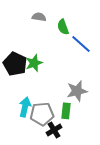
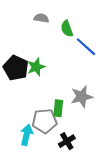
cyan arrow: (25, 107) -> (26, 135), moved
green rectangle: (66, 111) -> (58, 108), moved
black cross: (54, 130) -> (67, 141), moved

